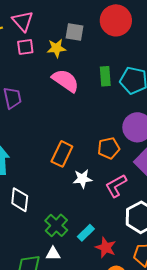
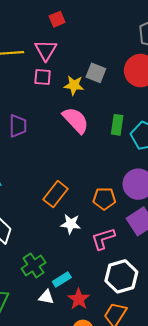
white triangle: (53, 254) -> (46, 297), moved

